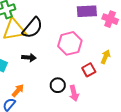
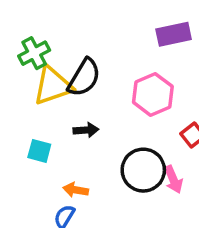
black circle: (58, 85) -> (143, 170), size x1.6
orange arrow: (18, 90) -> (76, 190), turned -112

